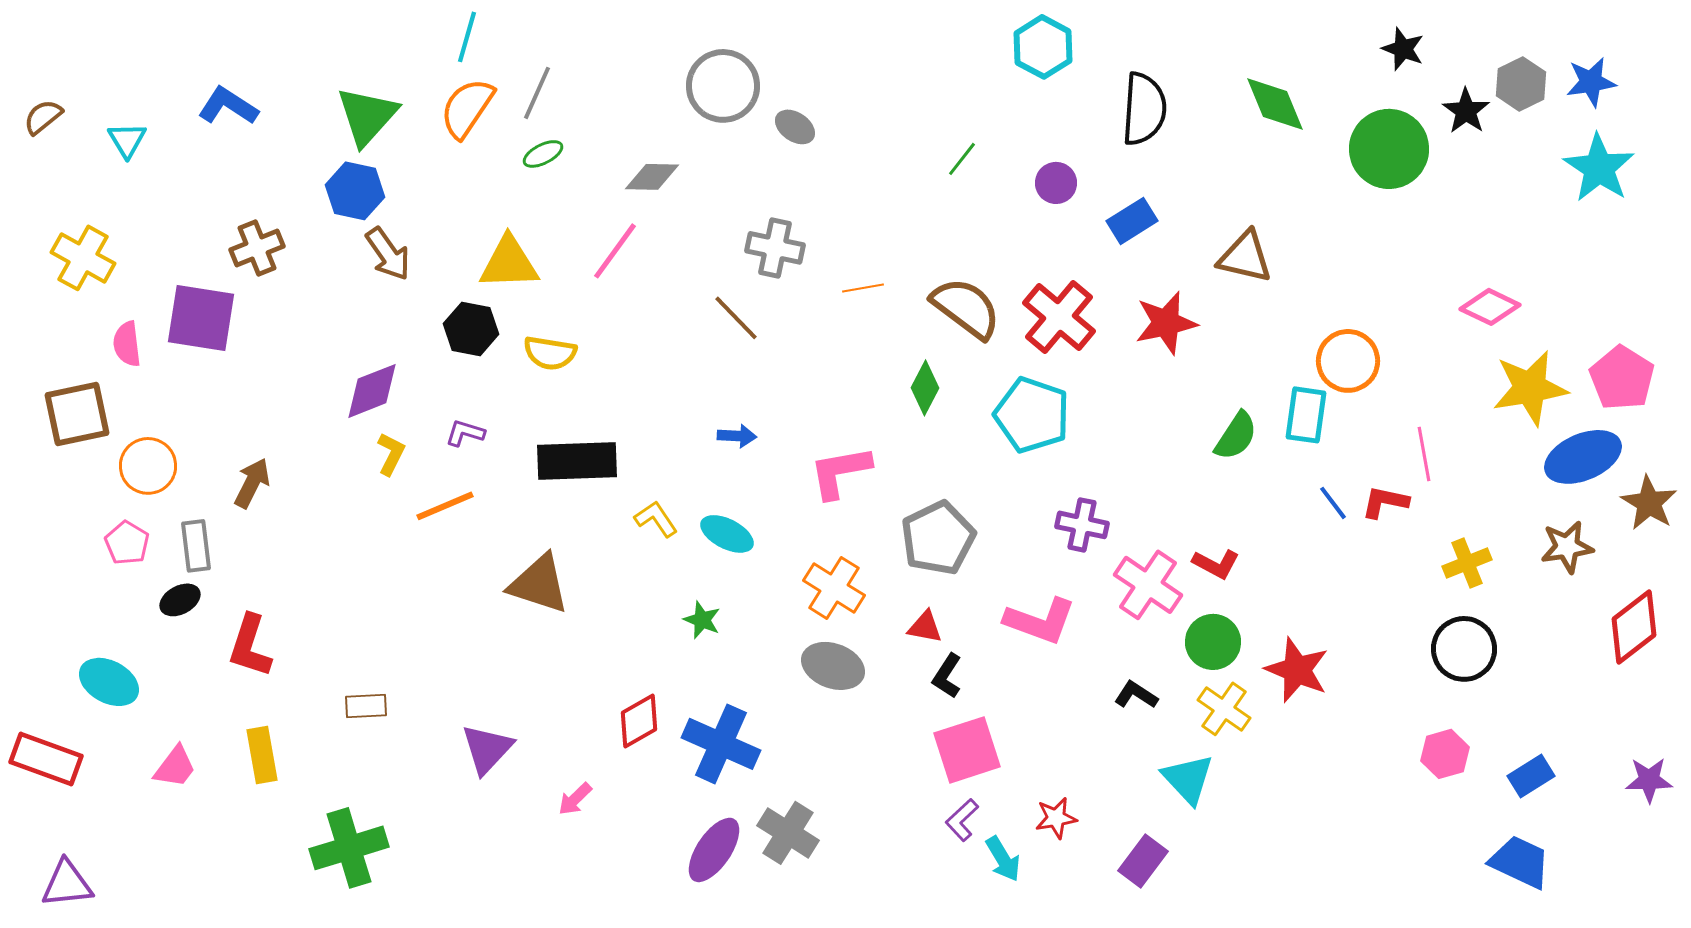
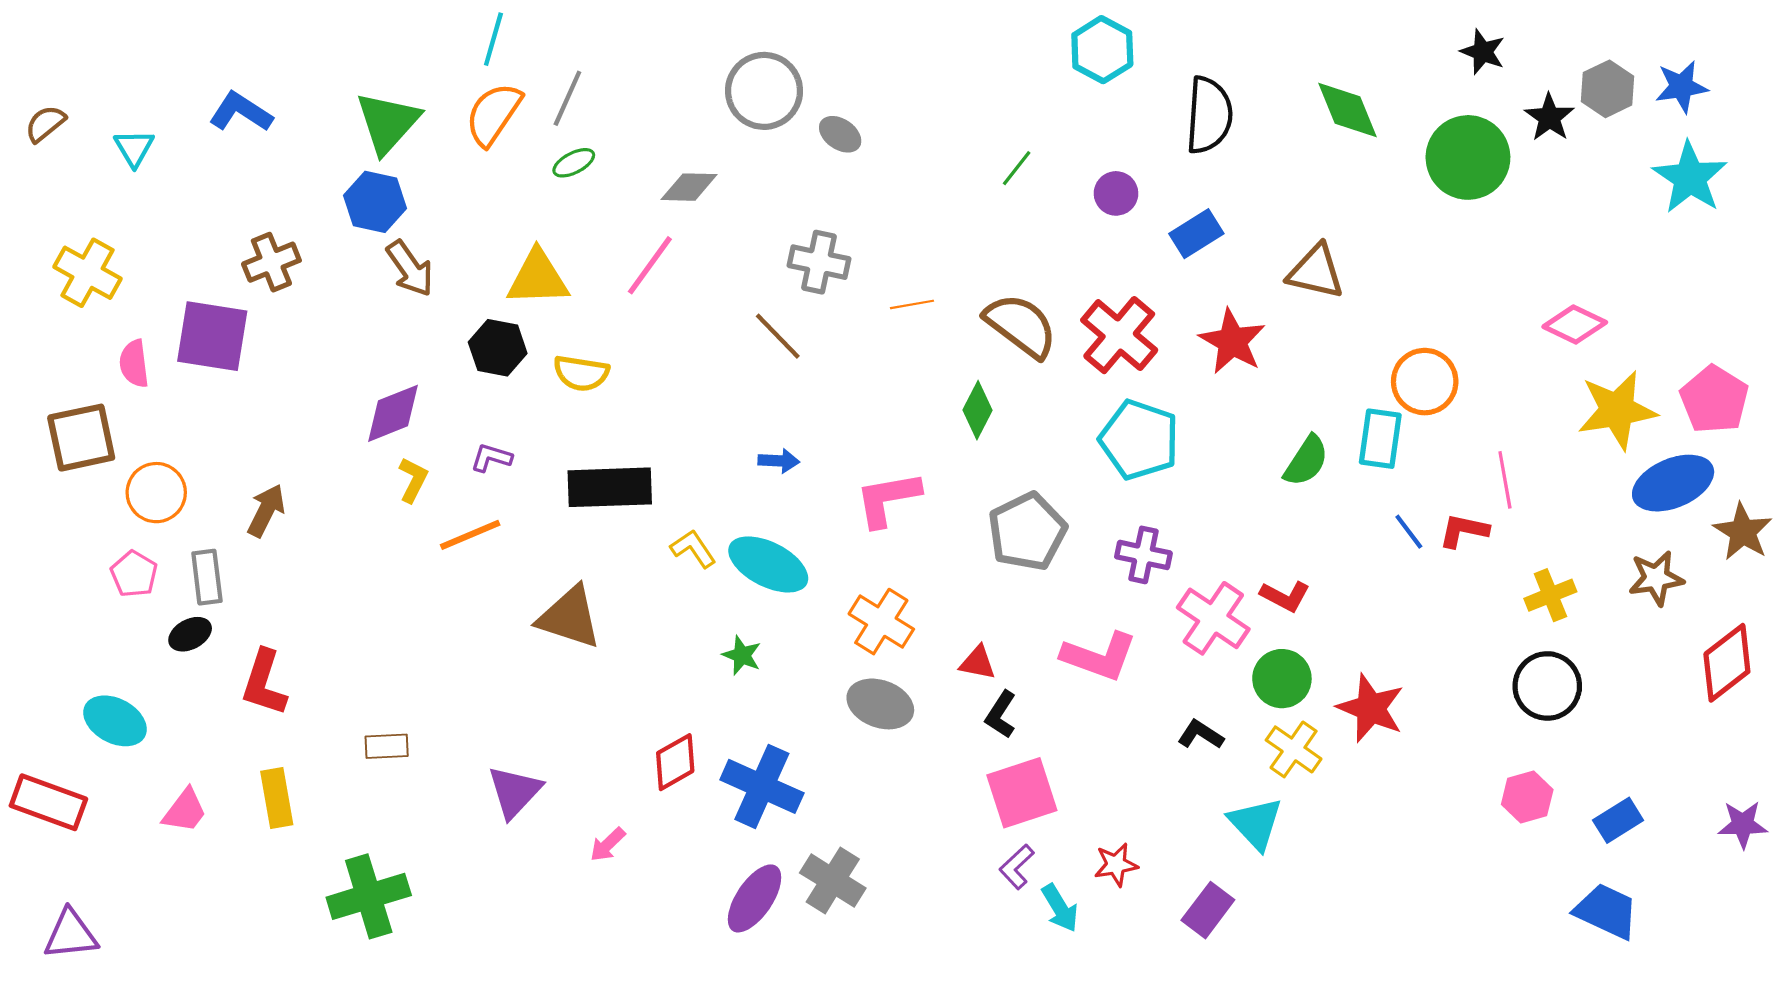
red star: (1166, 323) -> (1232, 341), turned -30
cyan pentagon: (1032, 415) -> (1139, 440), moved
cyan ellipse: (727, 534) -> (768, 564), size x1.4
gray pentagon: (938, 538) -> (1027, 532), moved

